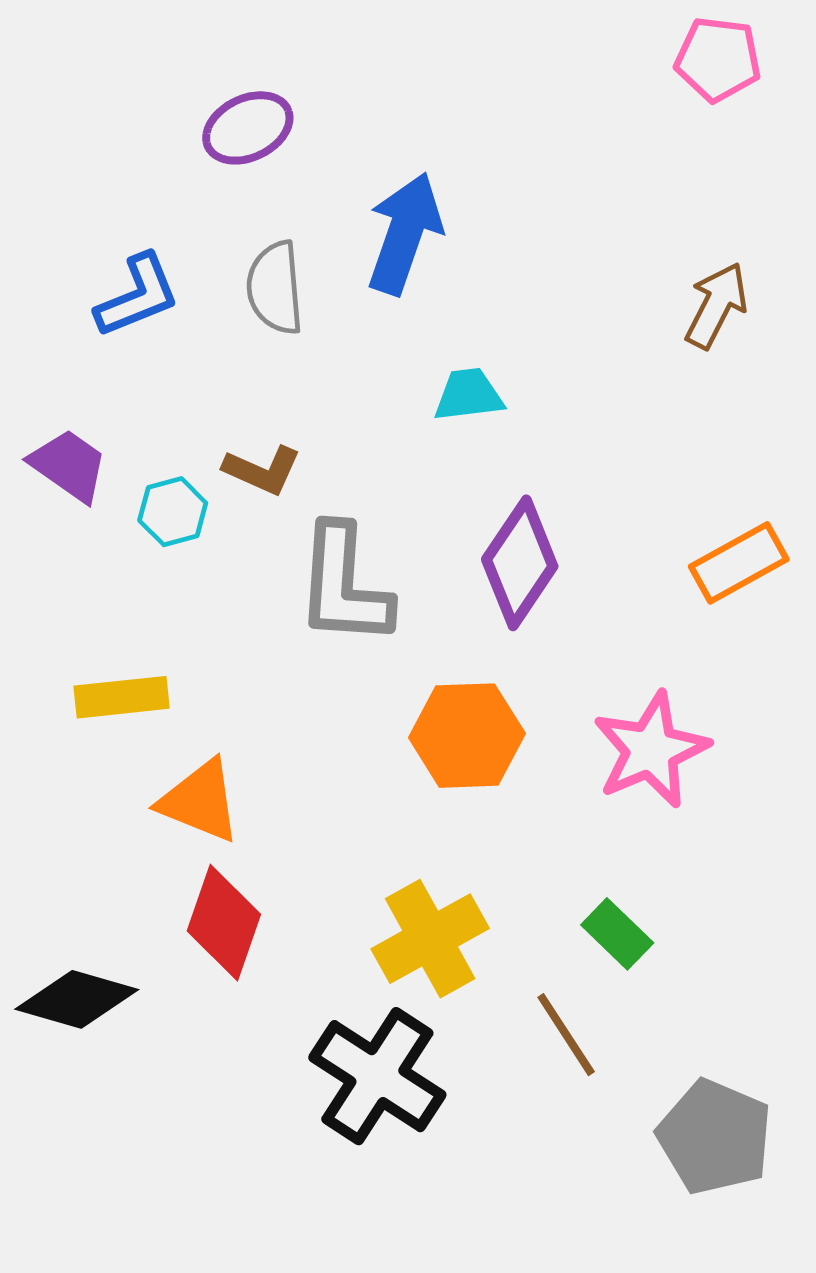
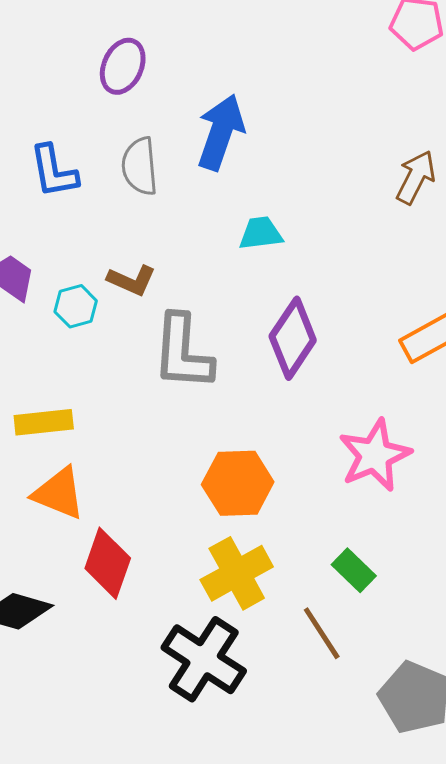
purple ellipse: (248, 128) -> (123, 66), turned -40
blue L-shape: (138, 296) -> (54, 171), turned 102
orange hexagon: (467, 736) -> (238, 483), moved
orange triangle: (200, 801) -> (59, 493), moved

